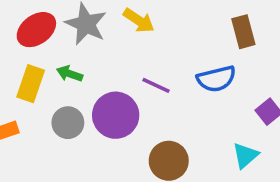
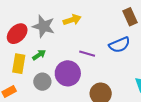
yellow arrow: (139, 21) -> (72, 20), turned -42
green arrow: (70, 74) -> (39, 55), turned 136

